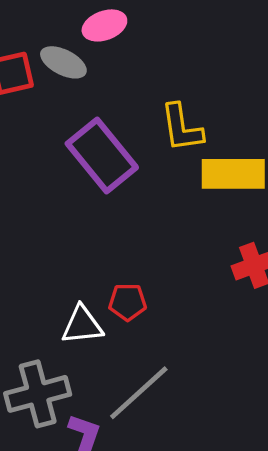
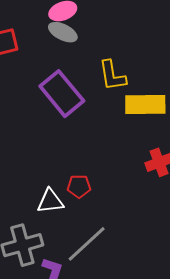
gray ellipse: (63, 62) -> (63, 32), moved

